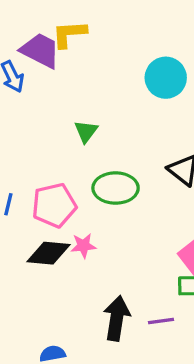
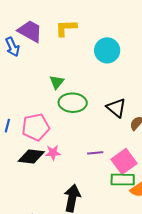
yellow L-shape: (69, 34) -> (66, 28), moved
green ellipse: (116, 188) -> (73, 103), moved
purple line: (161, 321) -> (95, 153), moved

